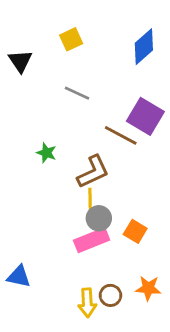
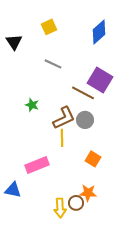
gray circle: (99, 218) -> (85, 120), moved
pink rectangle: (92, 240) -> (37, 165), moved
orange star: (148, 288) -> (88, 193), moved

